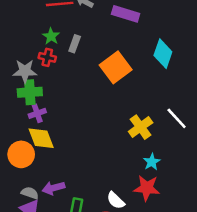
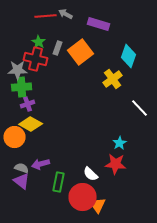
red cross: (47, 57) -> (36, 59), size x1.6
orange square: (116, 67) -> (81, 52), moved
yellow cross: (141, 127) -> (113, 79), moved
yellow diamond: (41, 138) -> (31, 124), turned -40

